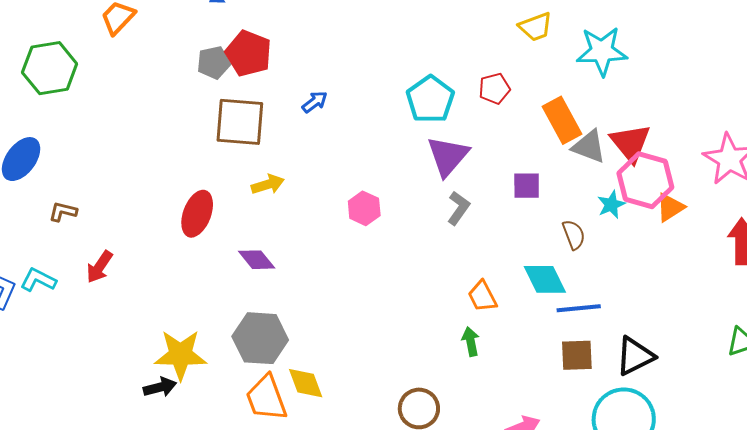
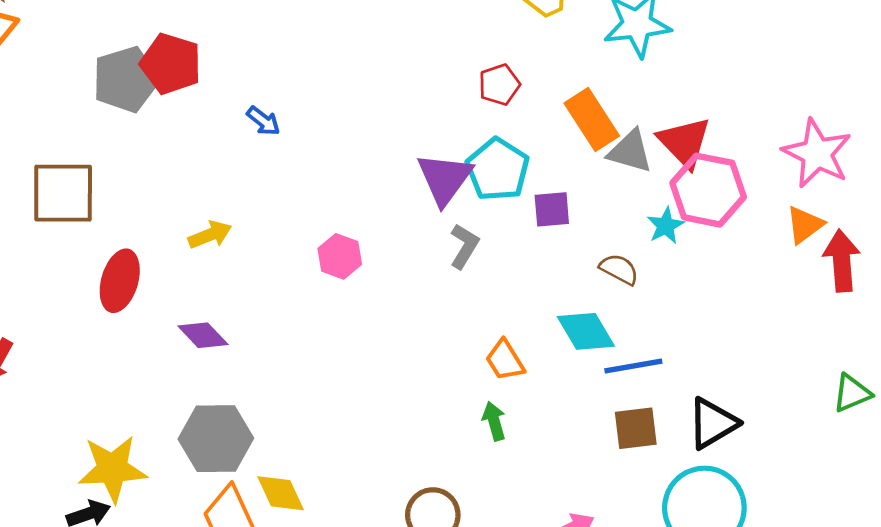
gray pentagon: (214, 63) -> (126, 79), size x1.5
cyan pentagon: (430, 99) -> (498, 169), moved
blue arrow: (315, 102) -> (263, 121), turned 80
brown square: (240, 122) -> (63, 193), moved
orange triangle: (670, 207) -> (805, 225), moved
brown semicircle: (574, 235) -> (619, 269), turned -36

